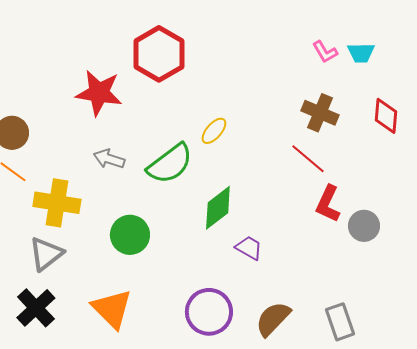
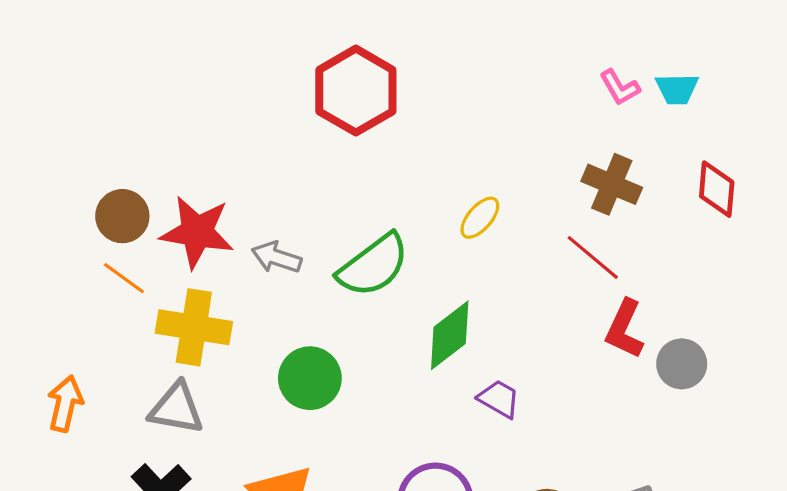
red star: (99, 93) -> (197, 232), moved
yellow ellipse: (214, 131) -> (480, 218), moved
gray triangle: (46, 254) -> (176, 408), turned 48

